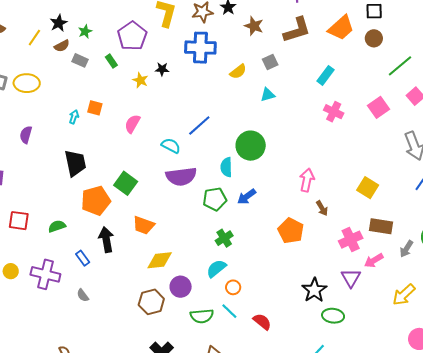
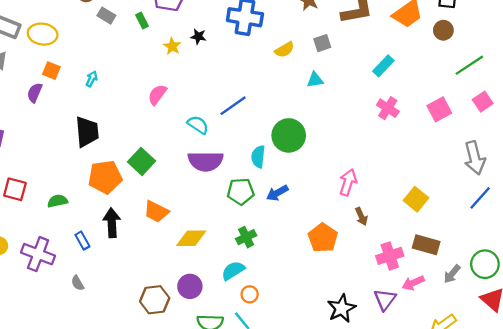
orange square: (95, 108) -> (51, 71), moved
yellow diamond: (160, 260) -> (191, 238), moved

